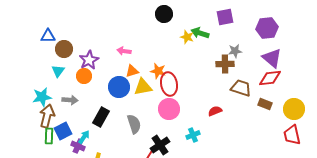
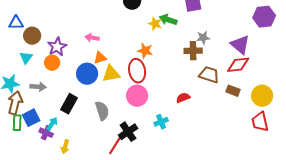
purple hexagon: (267, 28) -> (264, 17), moved
orange star: (158, 71) -> (145, 51), moved

